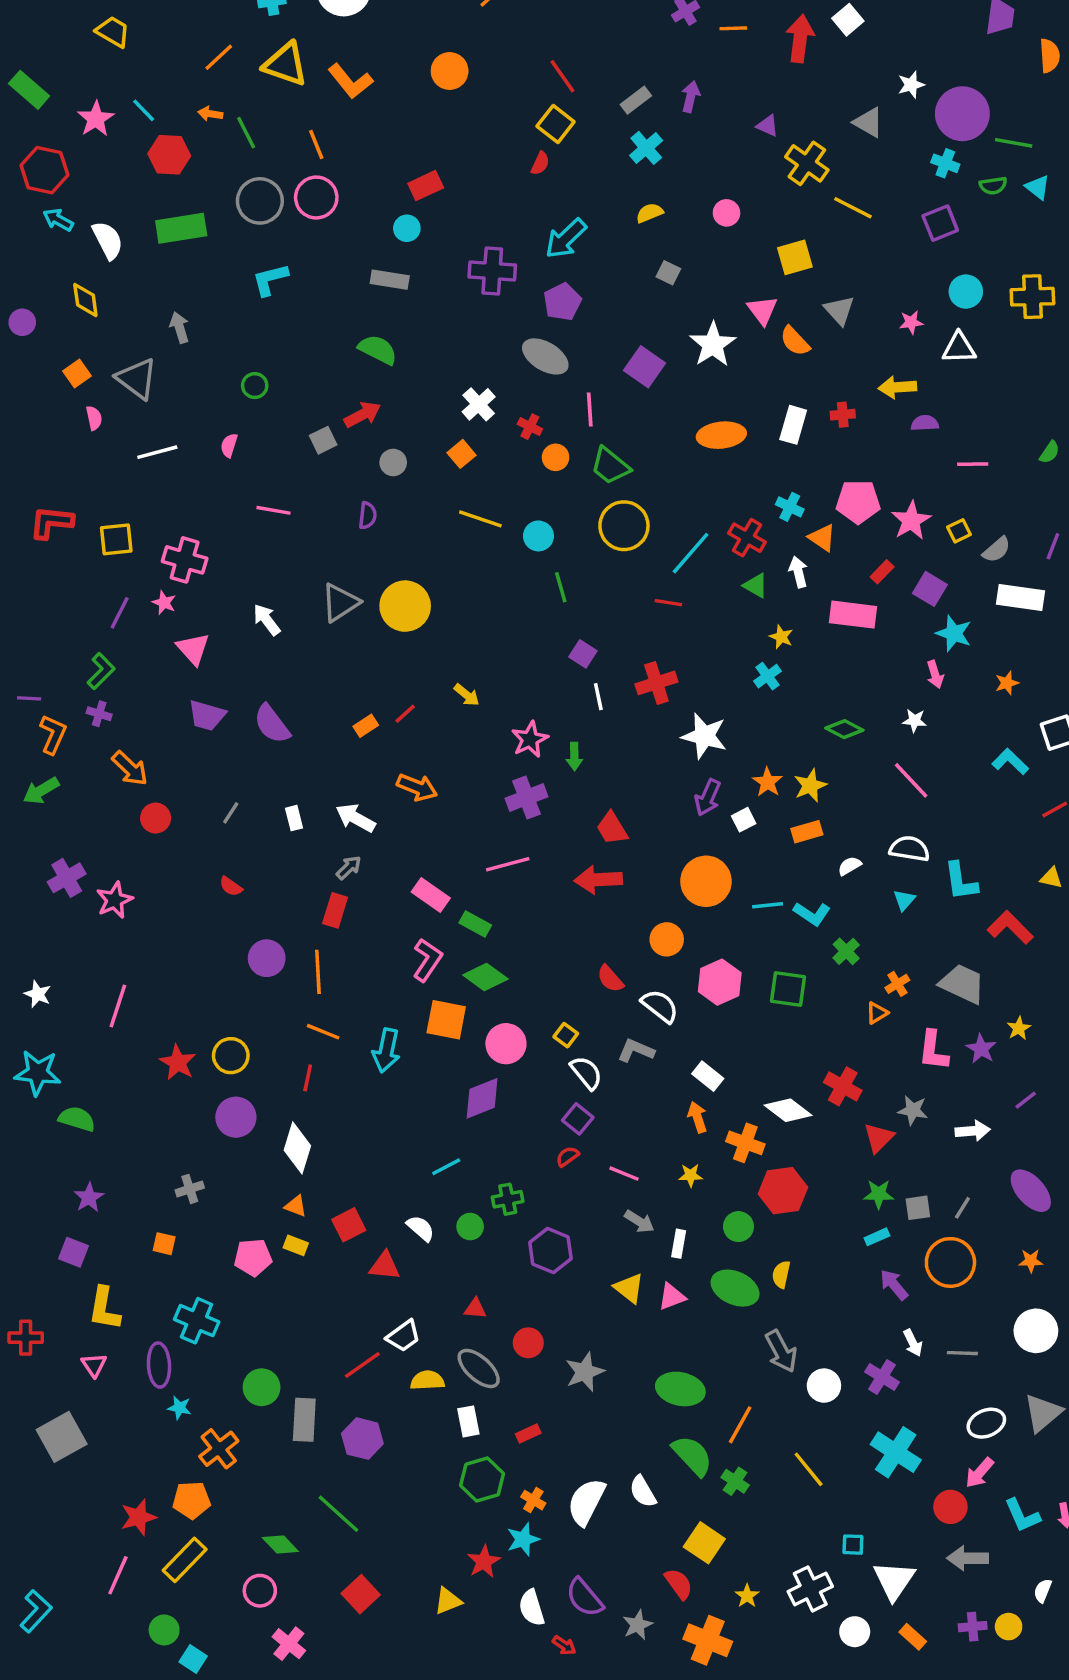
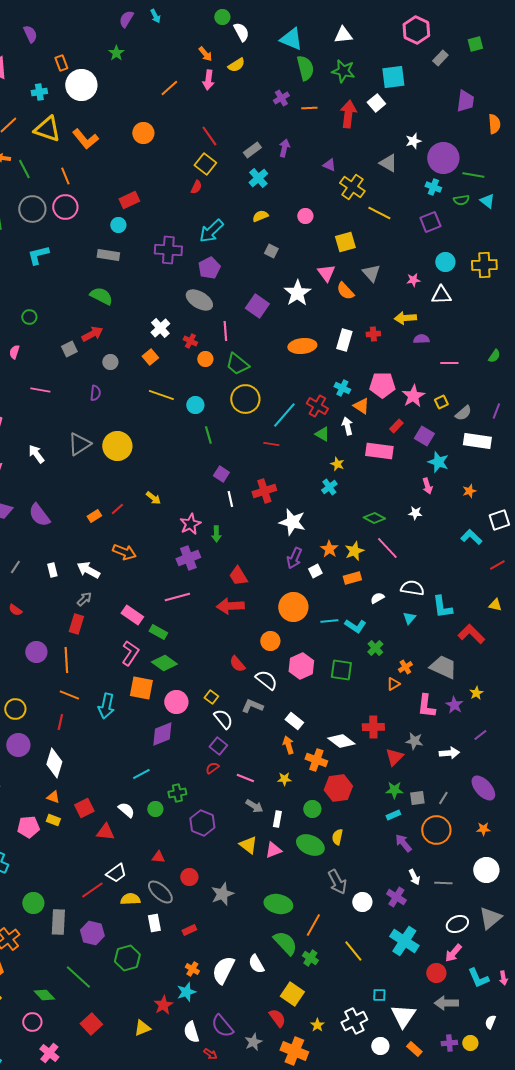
pink line: (911, 780) -> (387, 548), moved
red cross: (843, 1086) -> (373, 727), turned -30
green hexagon: (482, 1480) -> (127, 958), moved

